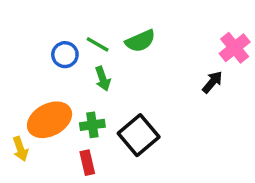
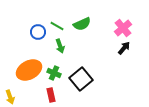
pink cross: (235, 48) -> (123, 28), moved
green cross: (92, 125) -> (54, 73), turned 32
yellow arrow: (20, 149) -> (10, 97), moved

